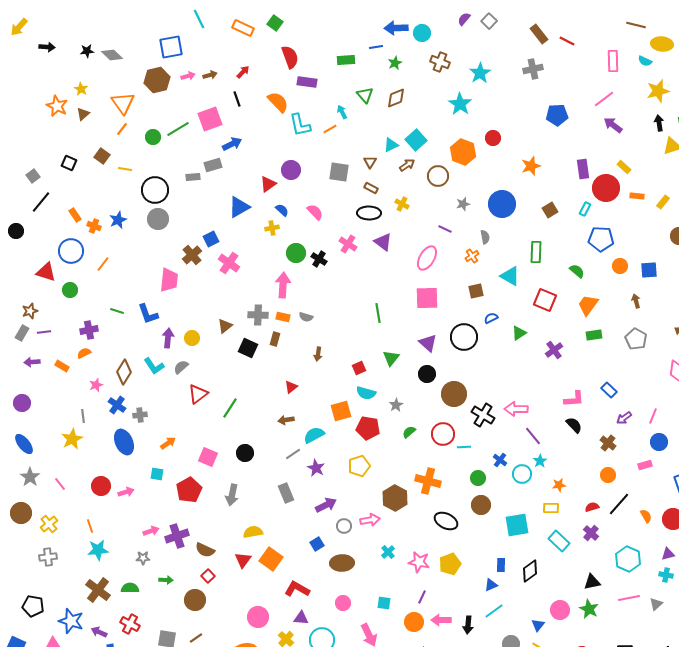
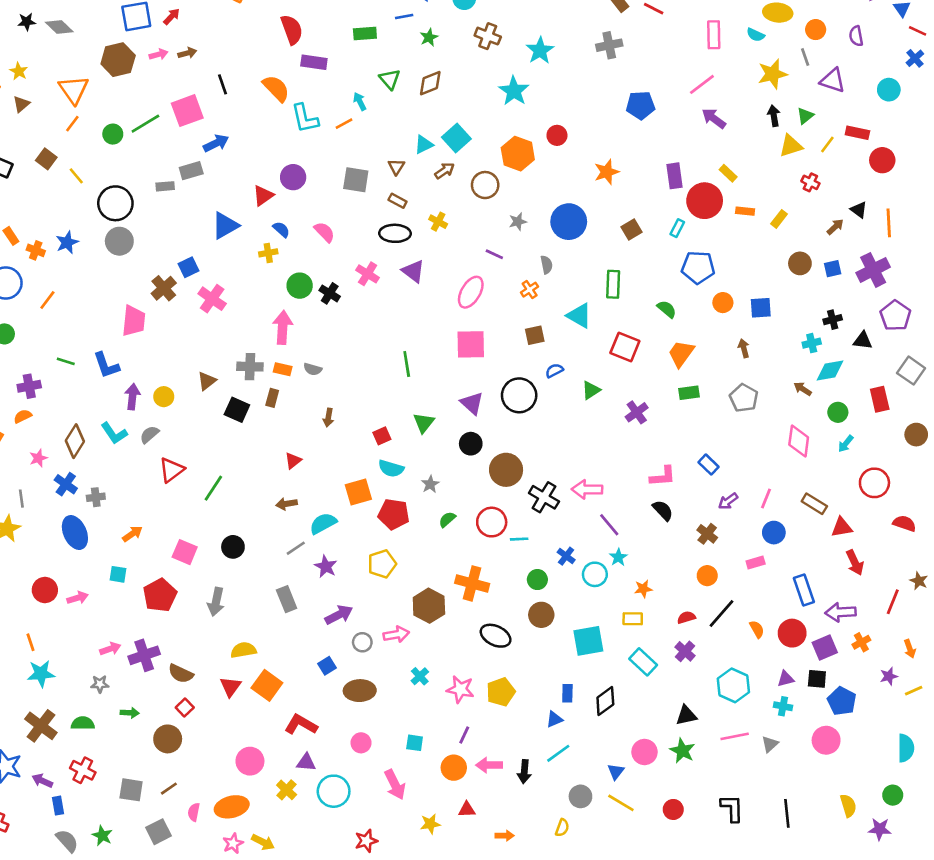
red arrow: (243, 72) -> (172, 16), moved
yellow line: (125, 169) -> (76, 176), turned 40

